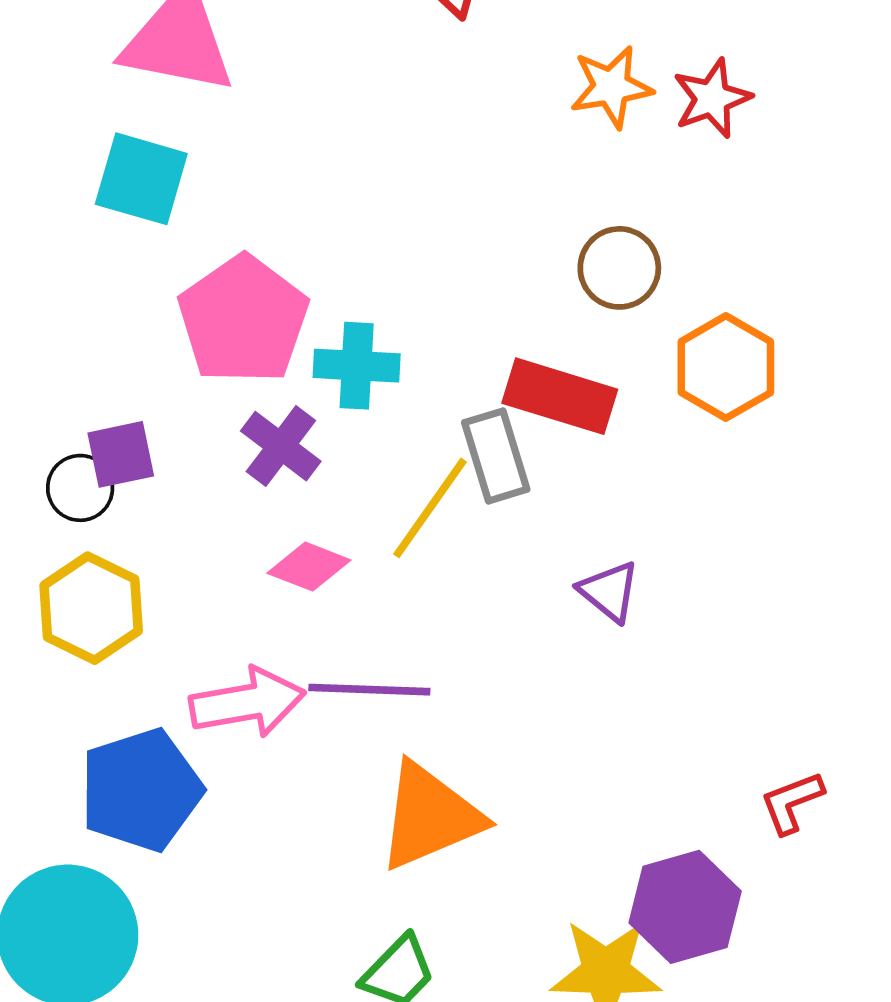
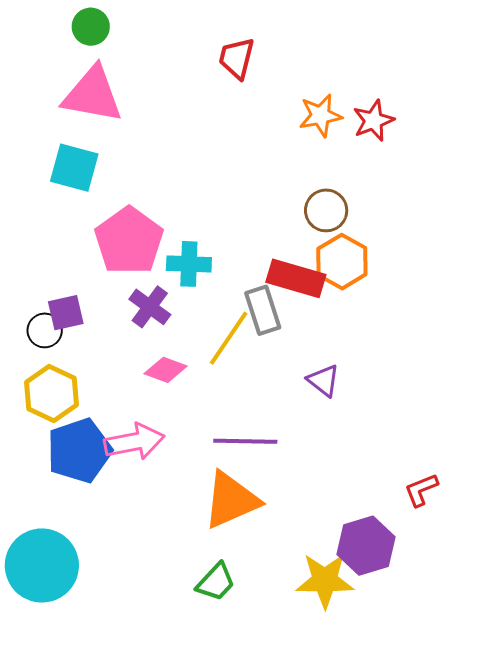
orange hexagon: (726, 367) -> (342, 262), moved
purple line: (369, 690) -> (245, 441), moved
blue pentagon: (141, 790) -> (79, 451), moved

